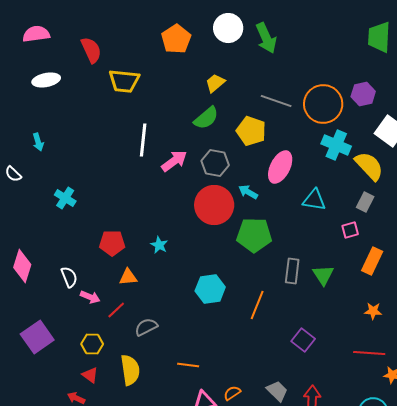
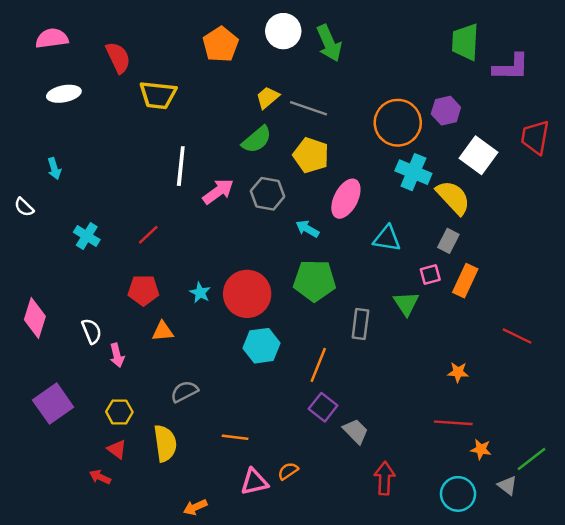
gray line: (276, 101) -> (309, 108), moved
red circle: (214, 205) -> (247, 294), moved
orange rectangle: (372, 261) -> (465, 281), moved
green triangle: (323, 275) -> (406, 303), moved
pink arrow: (90, 297) -> (117, 355), turned 54
red line: (116, 310) -> (148, 235), moved
purple square: (303, 340) -> (323, 407), moved
gray trapezoid: (277, 391) -> (356, 431), moved

